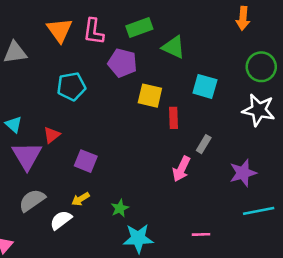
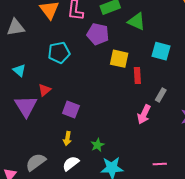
cyan triangle: (14, 124) -> (19, 70), moved
yellow arrow: (81, 199) -> (67, 139), turned -48
gray semicircle: (32, 200) -> (36, 162), moved
white semicircle: (61, 220) -> (71, 164), moved

